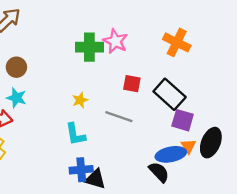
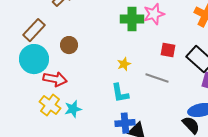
pink star: (115, 41) -> (154, 14), turned 30
brown circle: (16, 67) -> (69, 45), moved
cyan star: (16, 98) -> (73, 109), moved, turned -30

